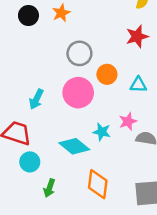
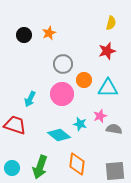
cyan triangle: (138, 85) -> (108, 88), size x1.5
cyan circle: (30, 162) -> (12, 168), moved
green arrow: (49, 188) -> (40, 167), size x1.6

